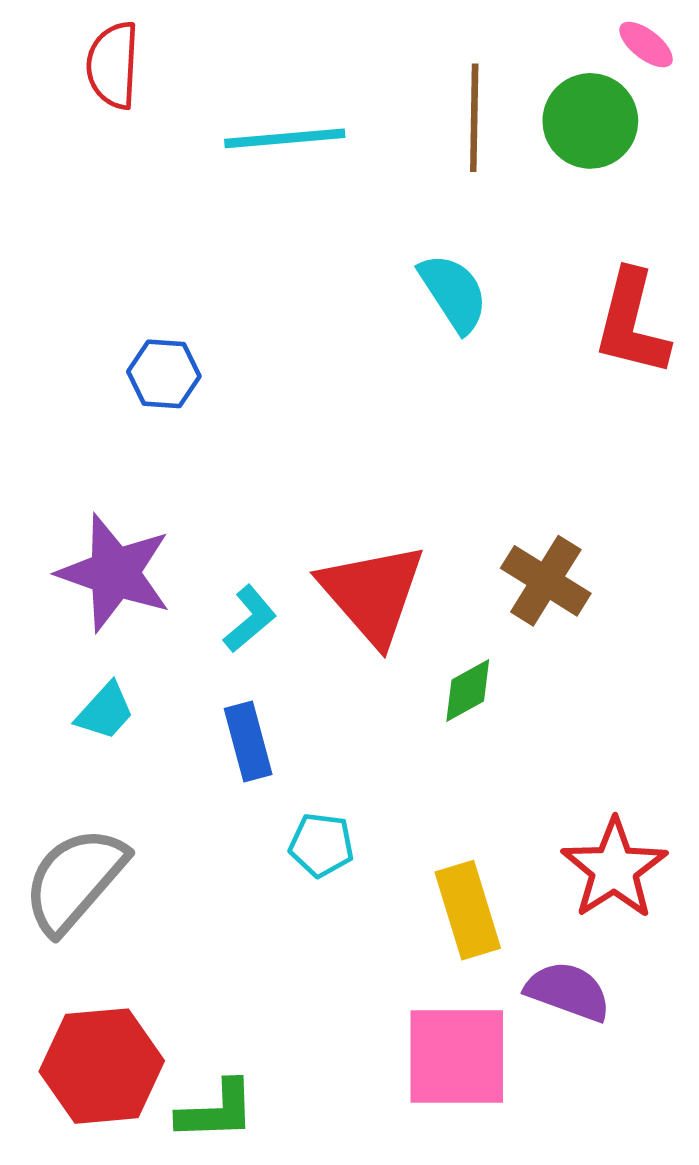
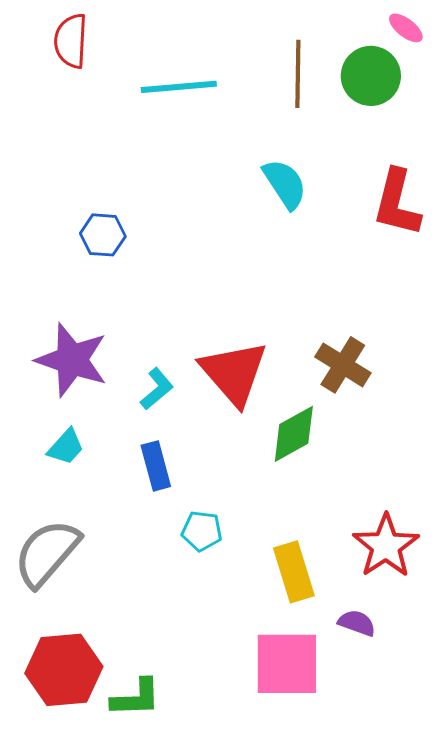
green diamond: (468, 691) -> (294, 434), size x1.4
purple semicircle: (568, 991) -> (357, 623), size x0.7

